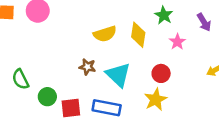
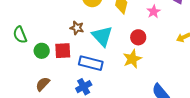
red square: (71, 108) -> (63, 51), moved

